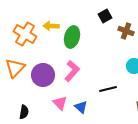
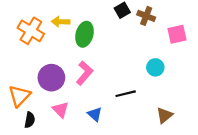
brown cross: (126, 31) -> (146, 16), moved
orange triangle: (15, 68) -> (19, 96), moved
pink triangle: (60, 103) -> (61, 110), moved

